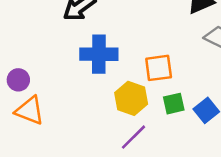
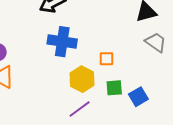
orange square: (159, 68) -> (107, 59), size x0.7

